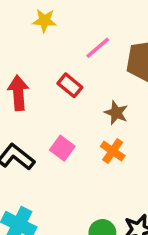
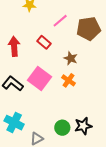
pink square: (62, 148) -> (39, 79), size x1.6

